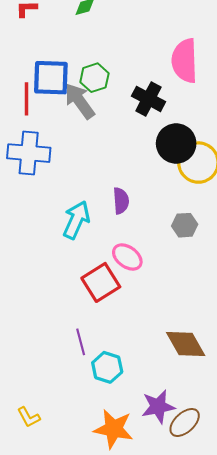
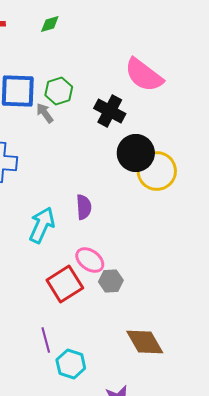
pink semicircle: (185, 61) -> (144, 75), turned -51
gray arrow: (80, 101) -> (45, 113), size x0.6
gray hexagon: (185, 225) -> (111, 281), moved

